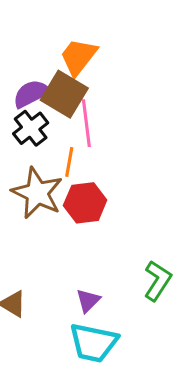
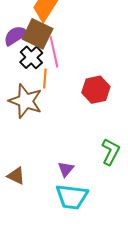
black cross: (31, 128) -> (31, 57), moved
red hexagon: (85, 203) -> (96, 90), moved

